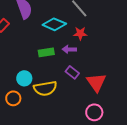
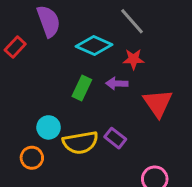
green rectangle: (46, 52) -> (82, 88), turned -56
purple rectangle: (72, 72) -> (115, 138), moved
red triangle: (96, 82) -> (158, 103), moved

